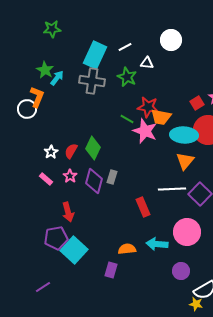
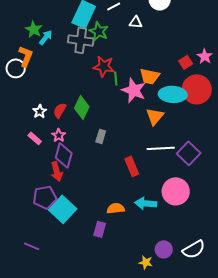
green star: (127, 77) -> (99, 31), moved
red star: (148, 107) -> (104, 66), moved
green line: (127, 119) -> (116, 78), turned 56
orange triangle: (185, 161) -> (155, 116), moved
purple diamond: (94, 181) -> (64, 155), moved
purple circle: (181, 271) -> (164, 249), moved
purple line: (43, 287) -> (32, 246), turned 56
yellow star: (196, 304) -> (146, 262), moved

